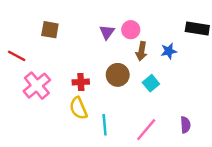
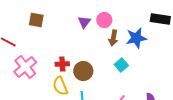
blue star: (169, 51) -> (136, 38), size x1.5
brown circle: (118, 75) -> (83, 71), moved

